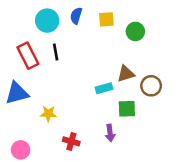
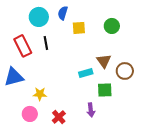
yellow square: (106, 19) -> (79, 28), moved
brown triangle: (126, 74) -> (104, 61), turned -49
red cross: (71, 141) -> (59, 117), turned 32
pink circle: (21, 150) -> (30, 114), moved

